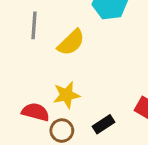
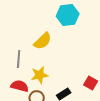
gray line: (34, 25) -> (19, 59), moved

